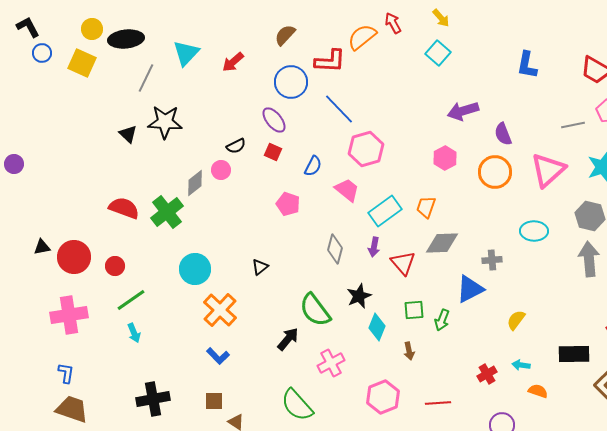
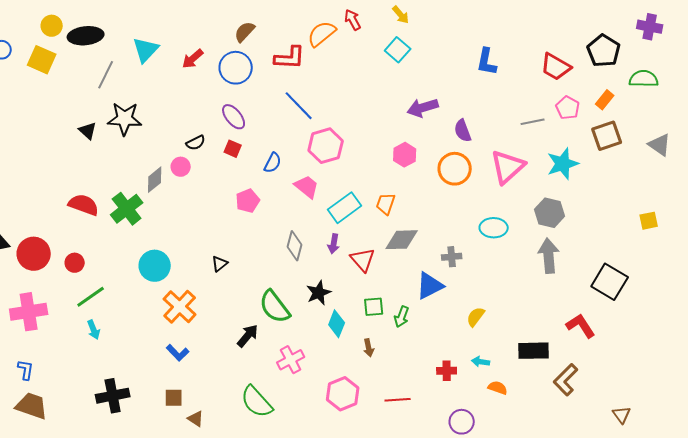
blue circle: (291, 82) -> (236, 68), moved
pink pentagon: (288, 204) -> (248, 201), turned 30
red cross: (487, 374) -> (447, 371), turned 30

